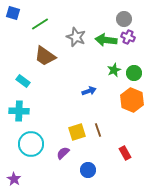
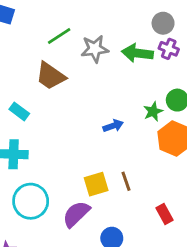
green line: (40, 24) -> (59, 36), moved
gray star: (76, 37) -> (95, 49), turned -30
green star: (114, 70) -> (153, 111), moved
purple semicircle: (63, 153) -> (76, 214), size x1.5

